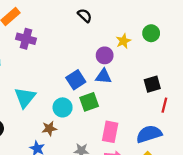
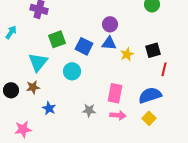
yellow star: (123, 41) -> (127, 54), moved
blue square: (76, 80) -> (84, 46), turned -30
green square: (89, 102) -> (57, 39), moved
brown star: (49, 128) -> (33, 87), moved

